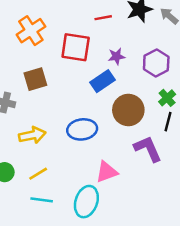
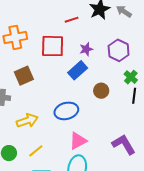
orange cross: (31, 31) -> (15, 37), turned 30
brown circle: (128, 110) -> (101, 91), size x0.6
purple L-shape: (148, 149) -> (124, 144), moved
pink triangle: (107, 172) -> (78, 141), moved

